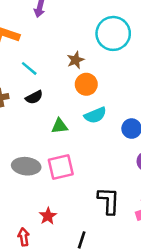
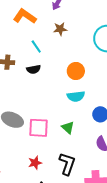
brown star: (76, 60) -> (60, 29), moved
green triangle: (60, 126) -> (68, 127), moved, turned 32
red star: (48, 216) -> (35, 163), moved

